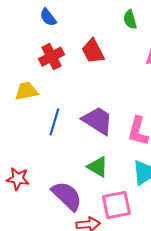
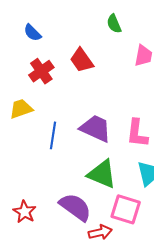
green triangle: (98, 167) -> (102, 174), size x1.4
red star: (18, 179) -> (25, 212), moved, turned 30
pink square: (116, 205) -> (126, 209), turned 36

